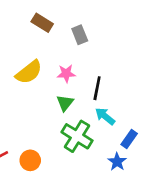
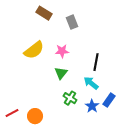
black line: (97, 88) -> (96, 62), moved
green cross: (77, 136) -> (70, 98), size x0.6
blue star: (117, 162) -> (92, 106), moved

